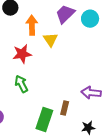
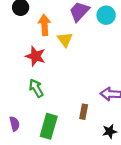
red star: (22, 54) -> (35, 56), turned 30
green rectangle: (44, 119) -> (49, 126), moved

